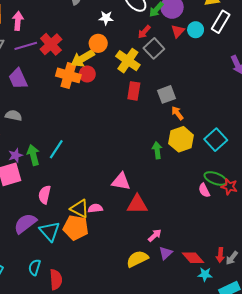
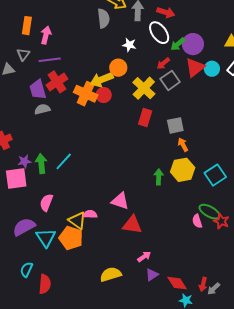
red triangle: (178, 31) -> (195, 68), size x1.5
red cross: (51, 44) -> (57, 82), moved
gray semicircle: (14, 115) -> (42, 109), moved, turned -35
pink semicircle: (95, 208) -> (90, 214), moved
yellow semicircle: (137, 259) -> (111, 274), moved

